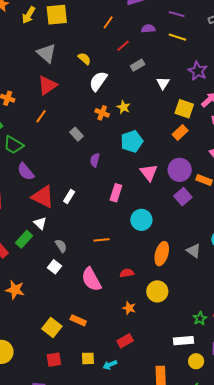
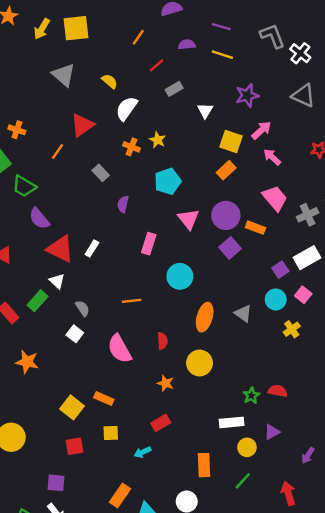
purple star: (198, 71) -> (247, 95), turned 30
red triangle: (47, 85) -> (82, 125), moved
red semicircle: (127, 273) -> (162, 341), turned 96
yellow square: (88, 358) -> (111, 433), moved

